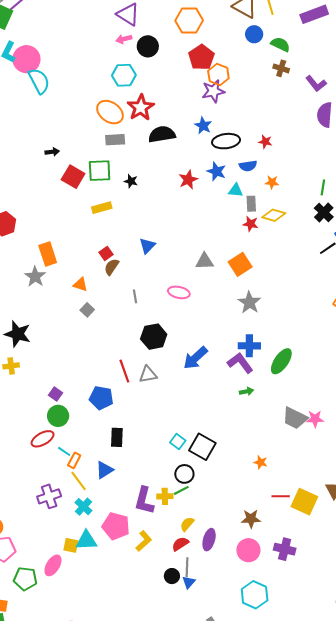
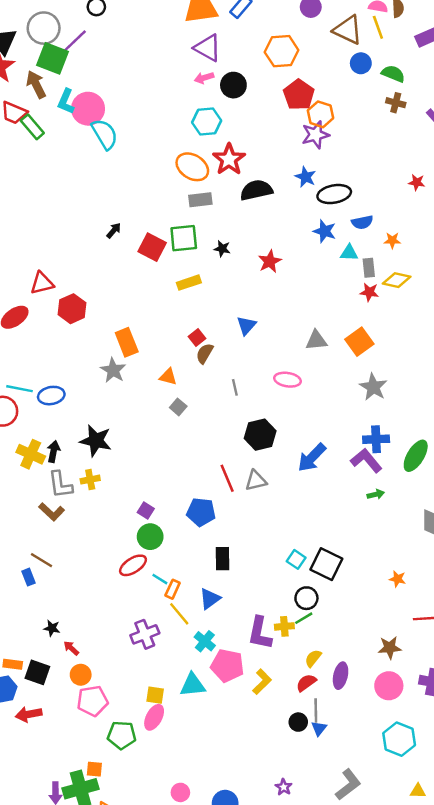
red star: (265, 142) -> (417, 182), moved
black arrow: (52, 152) -> (114, 230), moved, turned -40
red star: (188, 180) -> (270, 261), moved
cyan cross: (83, 507) -> (205, 641), moved
yellow square: (71, 545) -> (155, 695), moved

